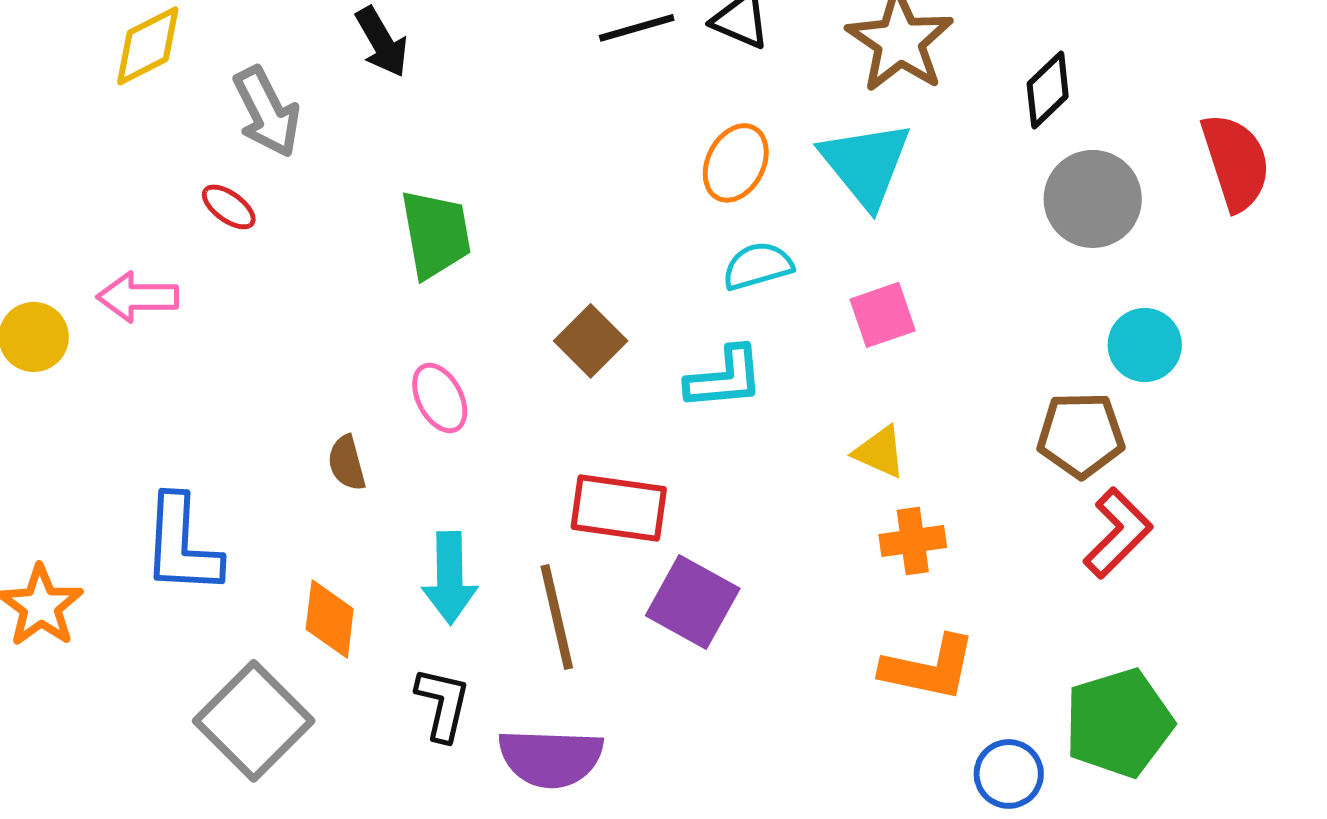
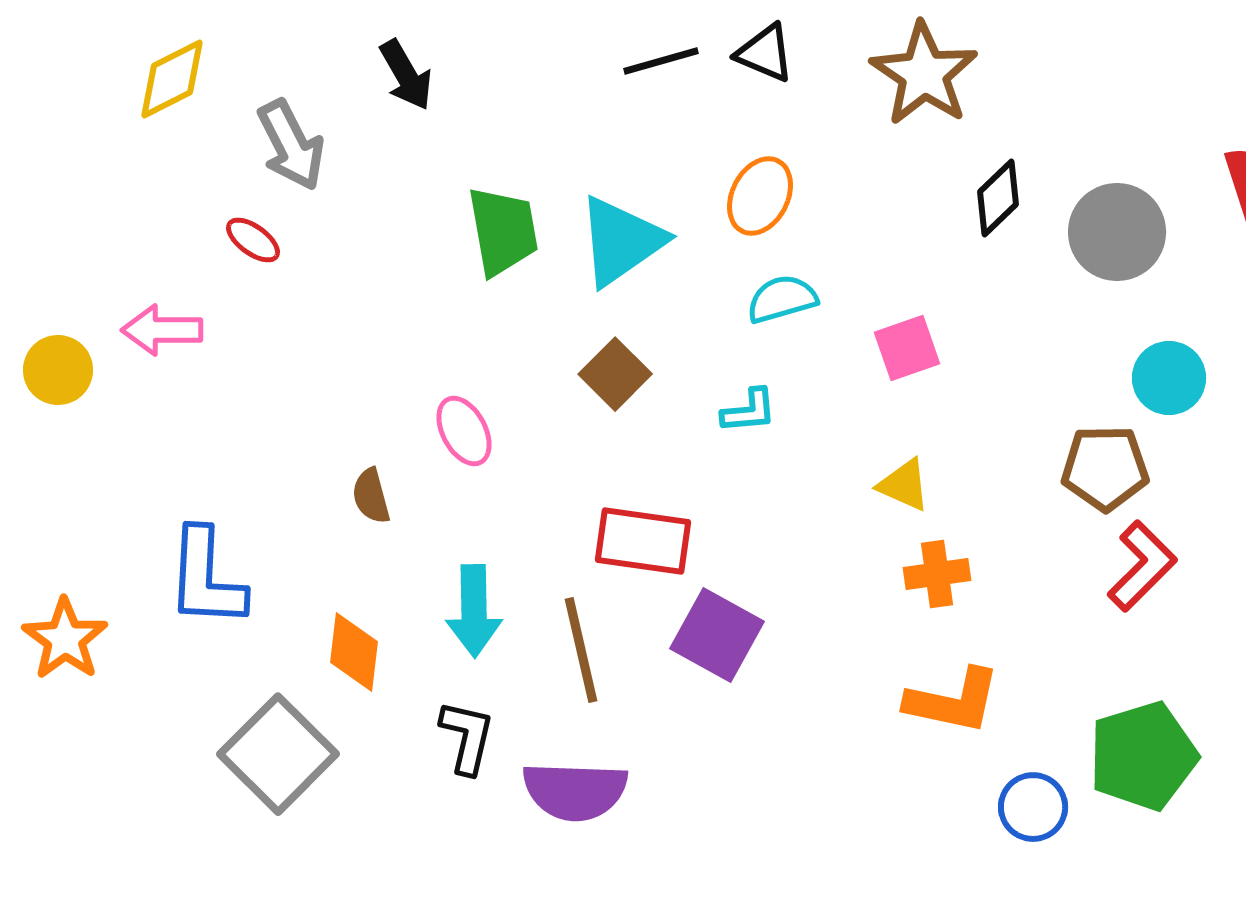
black diamond: (1048, 90) -> (998, 198), moved
cyan triangle: (866, 164) -> (621, 241), moved, turned 34
green trapezoid: (436, 234) -> (503, 231), moved
cyan L-shape: (725, 378) -> (749, 411), size x0.7

